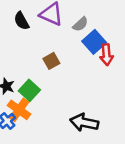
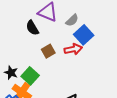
black semicircle: (21, 21) -> (32, 28), moved
red arrow: (106, 55) -> (73, 49), moved, turned -96

